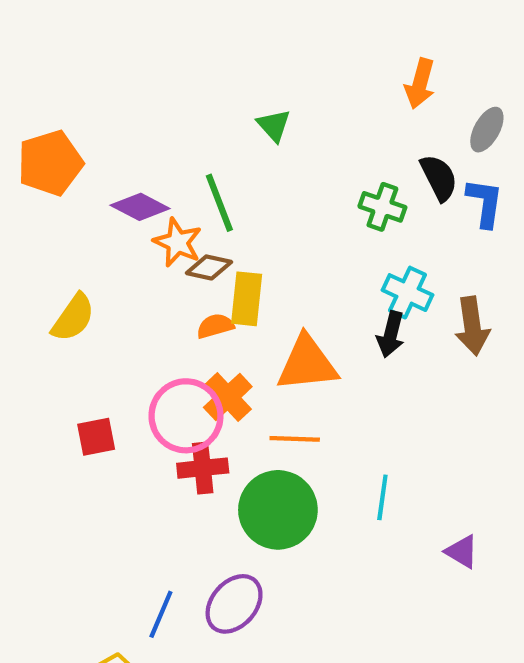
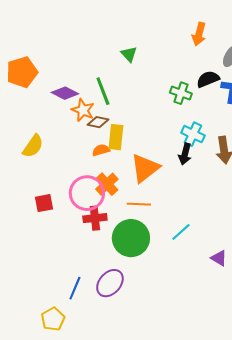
black semicircle: (439, 178) -> (208, 79), turned -85
orange triangle: (307, 364) -> (145, 168), turned -32
cyan line: (382, 497) -> (181, 232), turned 40

